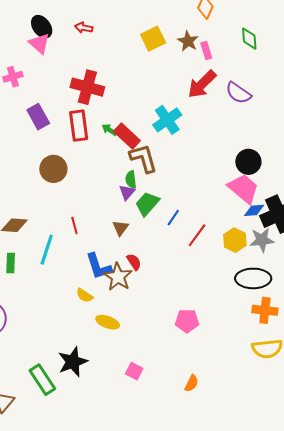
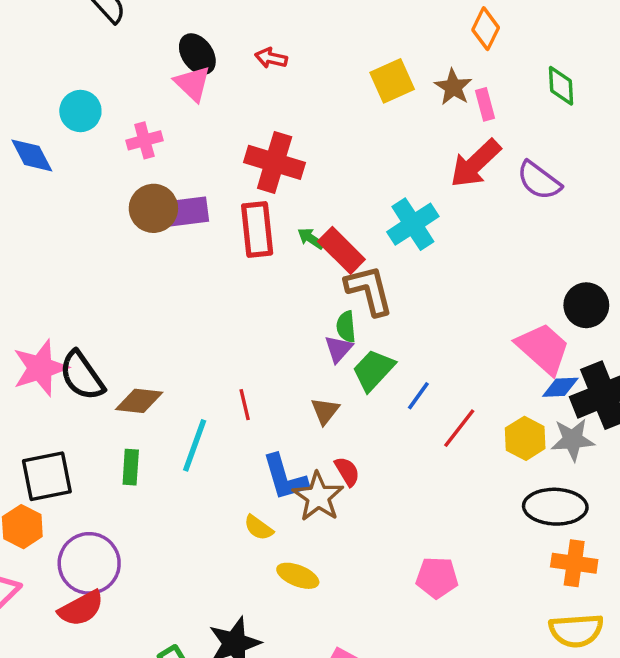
purple rectangle: (38, 117) -> (187, 212), turned -70
black circle: (248, 162) -> (586, 305), moved
brown circle: (53, 169) -> (153, 208), moved

